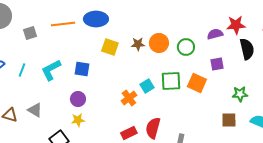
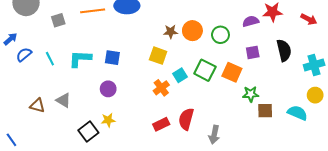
yellow square: (110, 47) -> (158, 56), moved
black semicircle: (247, 49) -> (284, 50), moved
cyan line: (22, 70) -> (50, 59), turned -48
cyan L-shape: (51, 70) -> (80, 59), turned 30
green square: (171, 81) -> (205, 70), turned 30
green star: (240, 94) -> (251, 94), moved
yellow star: (78, 120) -> (108, 120), moved

